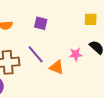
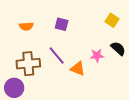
yellow square: (91, 19) -> (112, 20), turned 32

